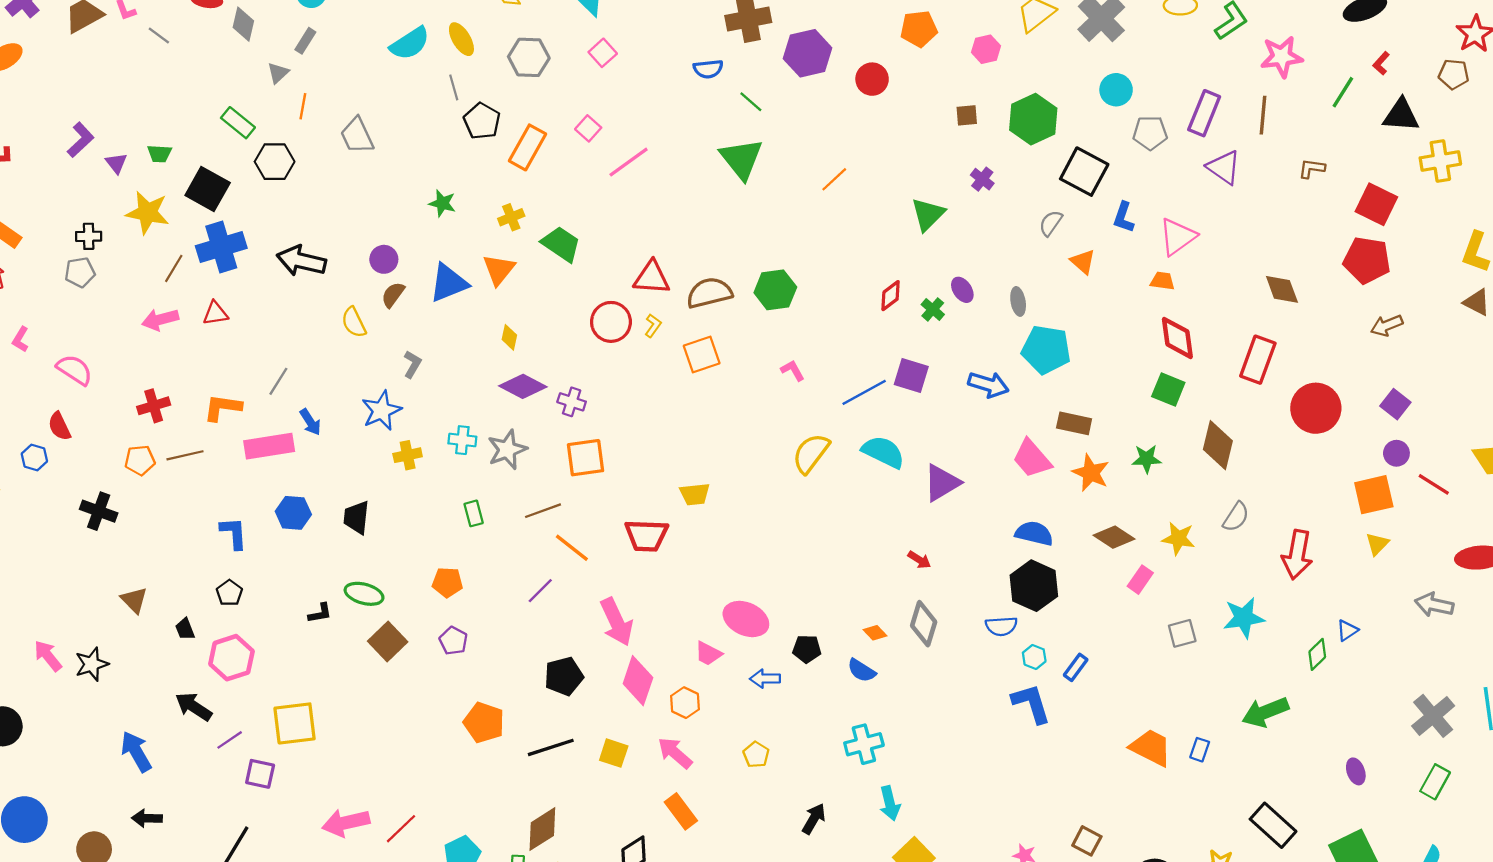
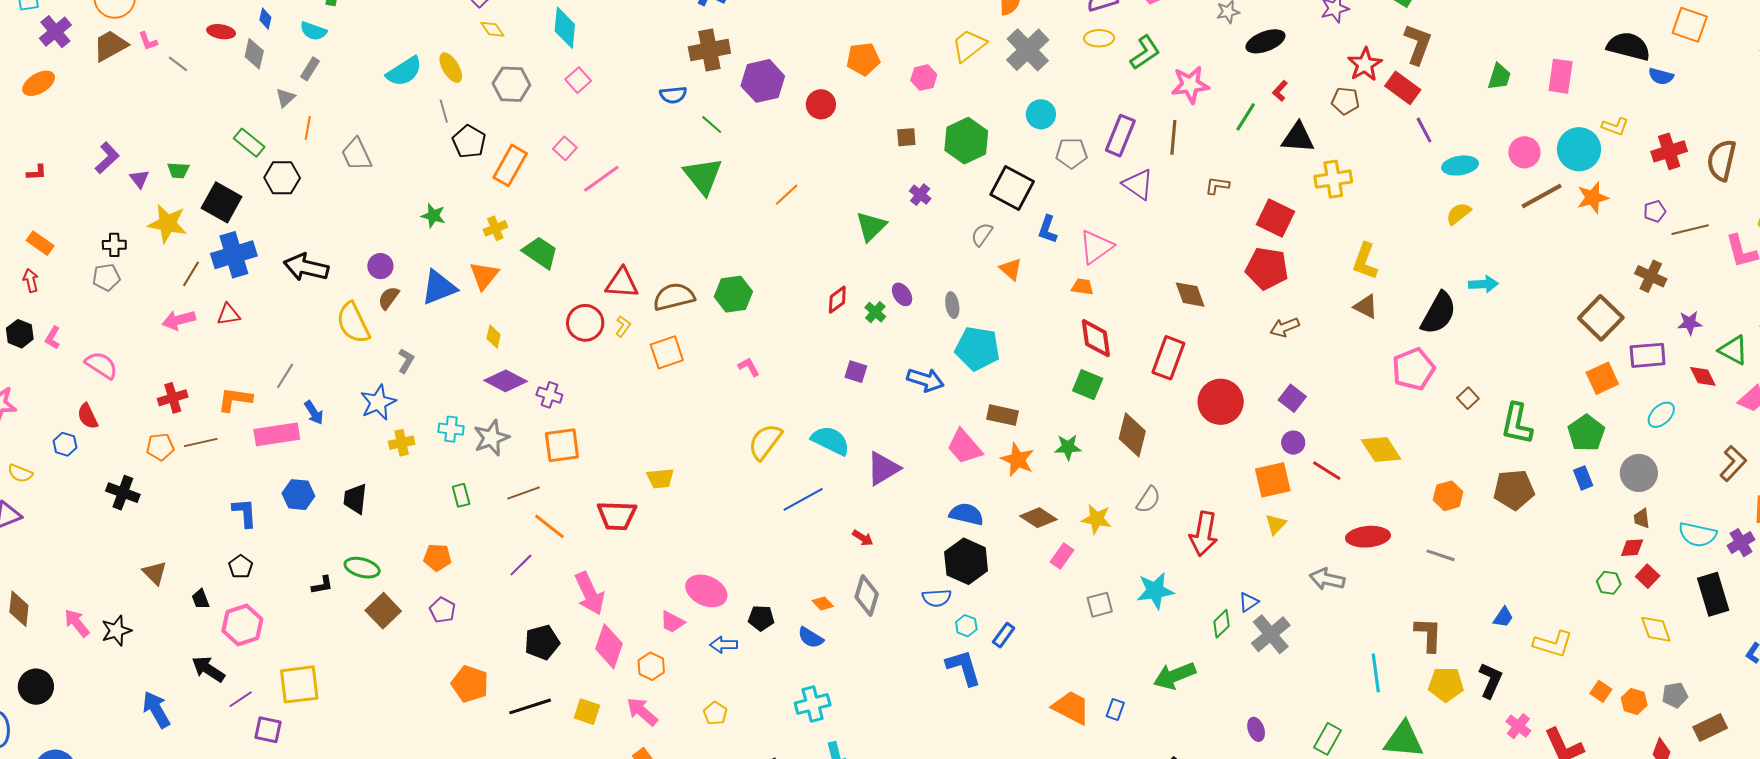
yellow semicircle: (354, 322) -> (353, 323), size x1.5
purple square: (911, 375) -> (856, 372), size x0.7
blue line: (864, 392) -> (803, 499), moved
gray cross: (1433, 716) -> (1271, 634), moved

